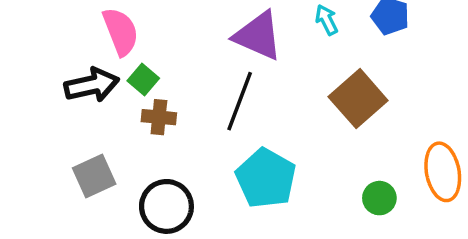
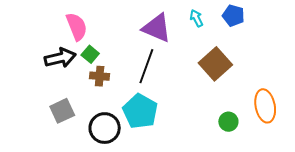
cyan pentagon: (266, 178) -> (140, 111), moved

